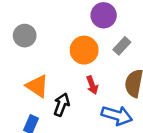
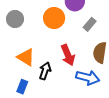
orange circle: (84, 50) -> (54, 18), moved
red arrow: (92, 85) -> (68, 55), size x1.5

